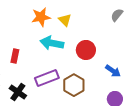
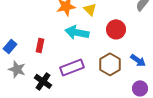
red circle: (86, 50) -> (116, 29), moved
brown hexagon: (74, 85) -> (110, 64), moved

